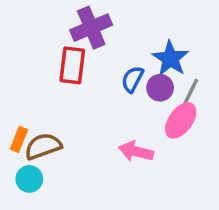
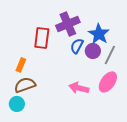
purple cross: (91, 28) -> (68, 24), moved
pink ellipse: (181, 120) -> (108, 82), moved
orange rectangle: (19, 139) -> (21, 65), moved

